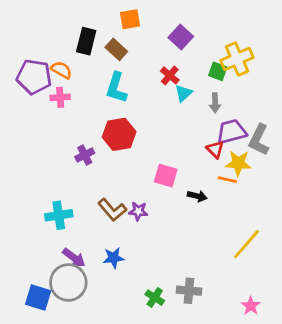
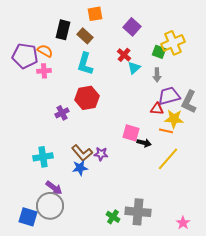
red triangle: (215, 149) -> (157, 109), turned -40
pink square: (166, 176) -> (131, 133), moved
yellow line: (247, 244) -> (168, 159), moved
blue star: (114, 258) -> (80, 168), moved
gray cross: (189, 291) -> (138, 212), size x1.4

